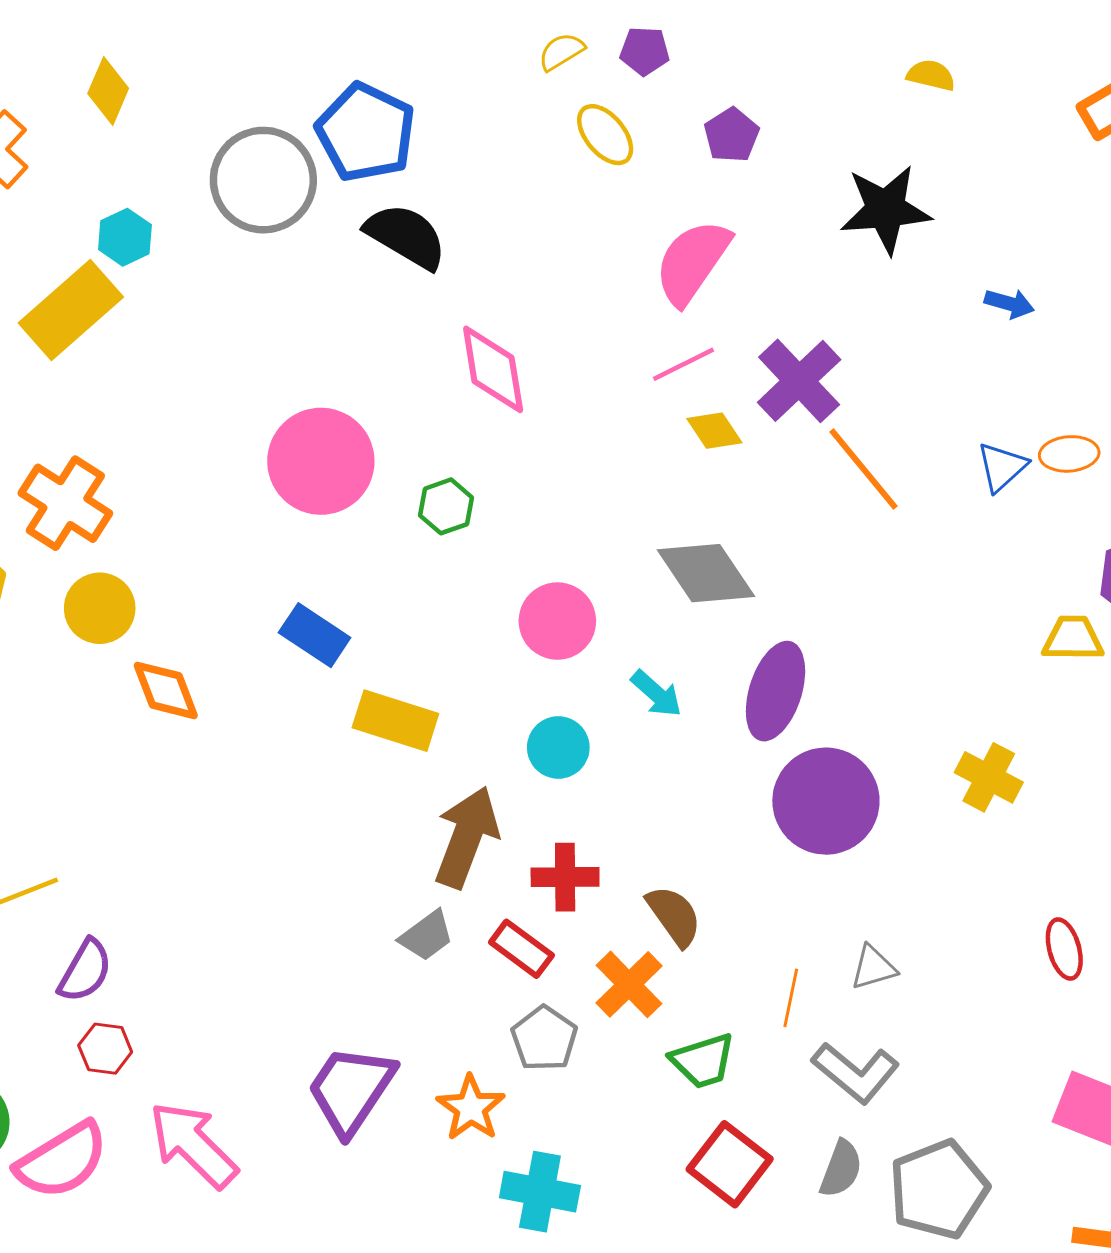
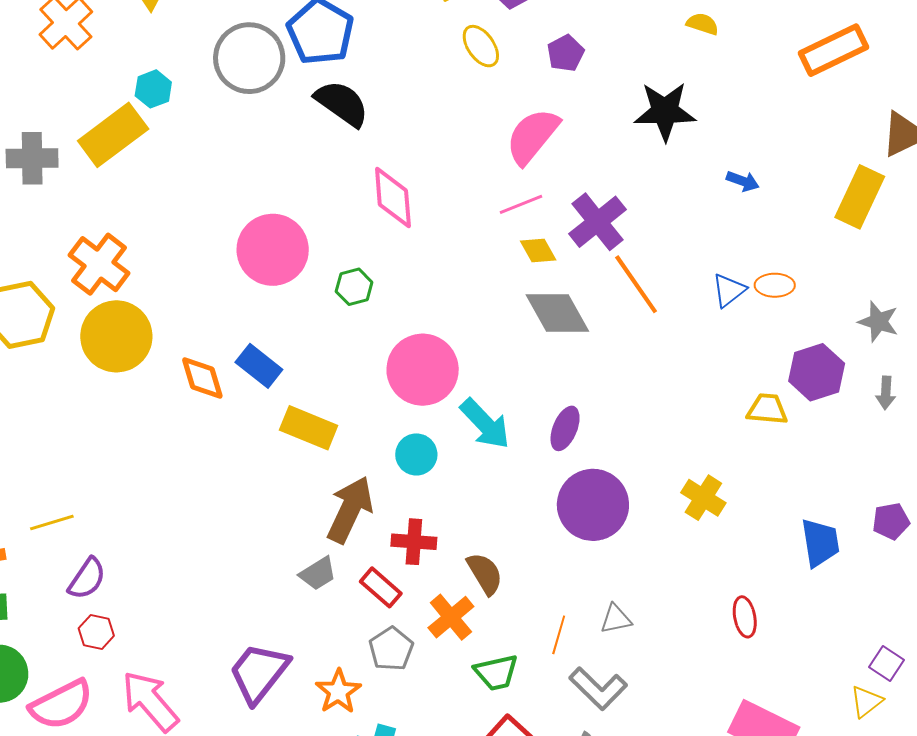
gray diamond: (706, 573) -> (557, 313), moved
yellow circle: (100, 608) -> (116, 336), size x1.5
pink circle: (557, 621) -> (423, 370), size x1.4
orange diamond: (166, 690) -> (202, 378), moved
purple ellipse: (776, 691) -> (565, 428), size x0.7
cyan arrow: (656, 694) -> (485, 424), size x1.5

